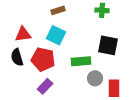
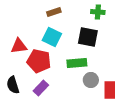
red triangle: (23, 34) -> (19, 46), moved
black square: (108, 45) -> (88, 37), moved
black semicircle: (17, 57) -> (13, 85), moved

